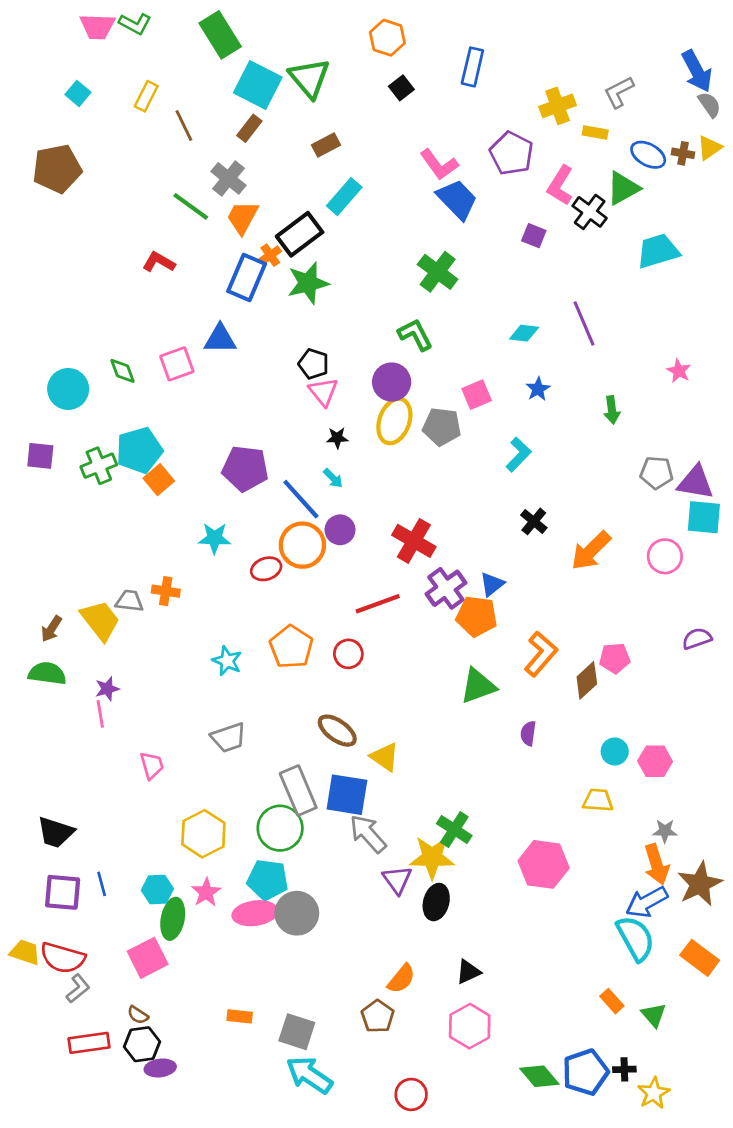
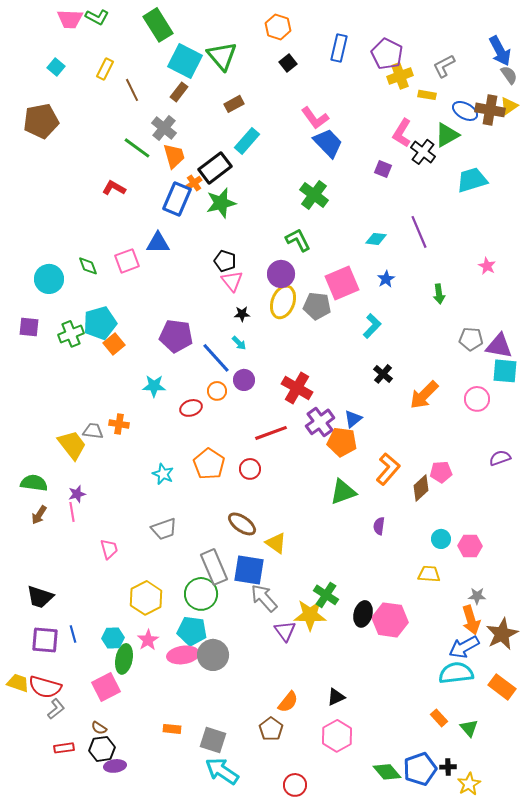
purple pentagon: (511, 153) -> (387, 54), moved
brown cross: (683, 153) -> (490, 110), size x1.8
orange trapezoid: (242, 217) -> (174, 156), turned 136
pink square: (477, 395) -> (342, 283), size x1.6
orange circle: (302, 545) -> (217, 391), size x0.6
brown arrow: (51, 629) -> (39, 515), moved
black ellipse: (436, 902) -> (363, 614), moved
cyan semicircle: (636, 938) -> (456, 673), turned -68
red rectangle: (89, 1043) -> (64, 748), size x0.7

